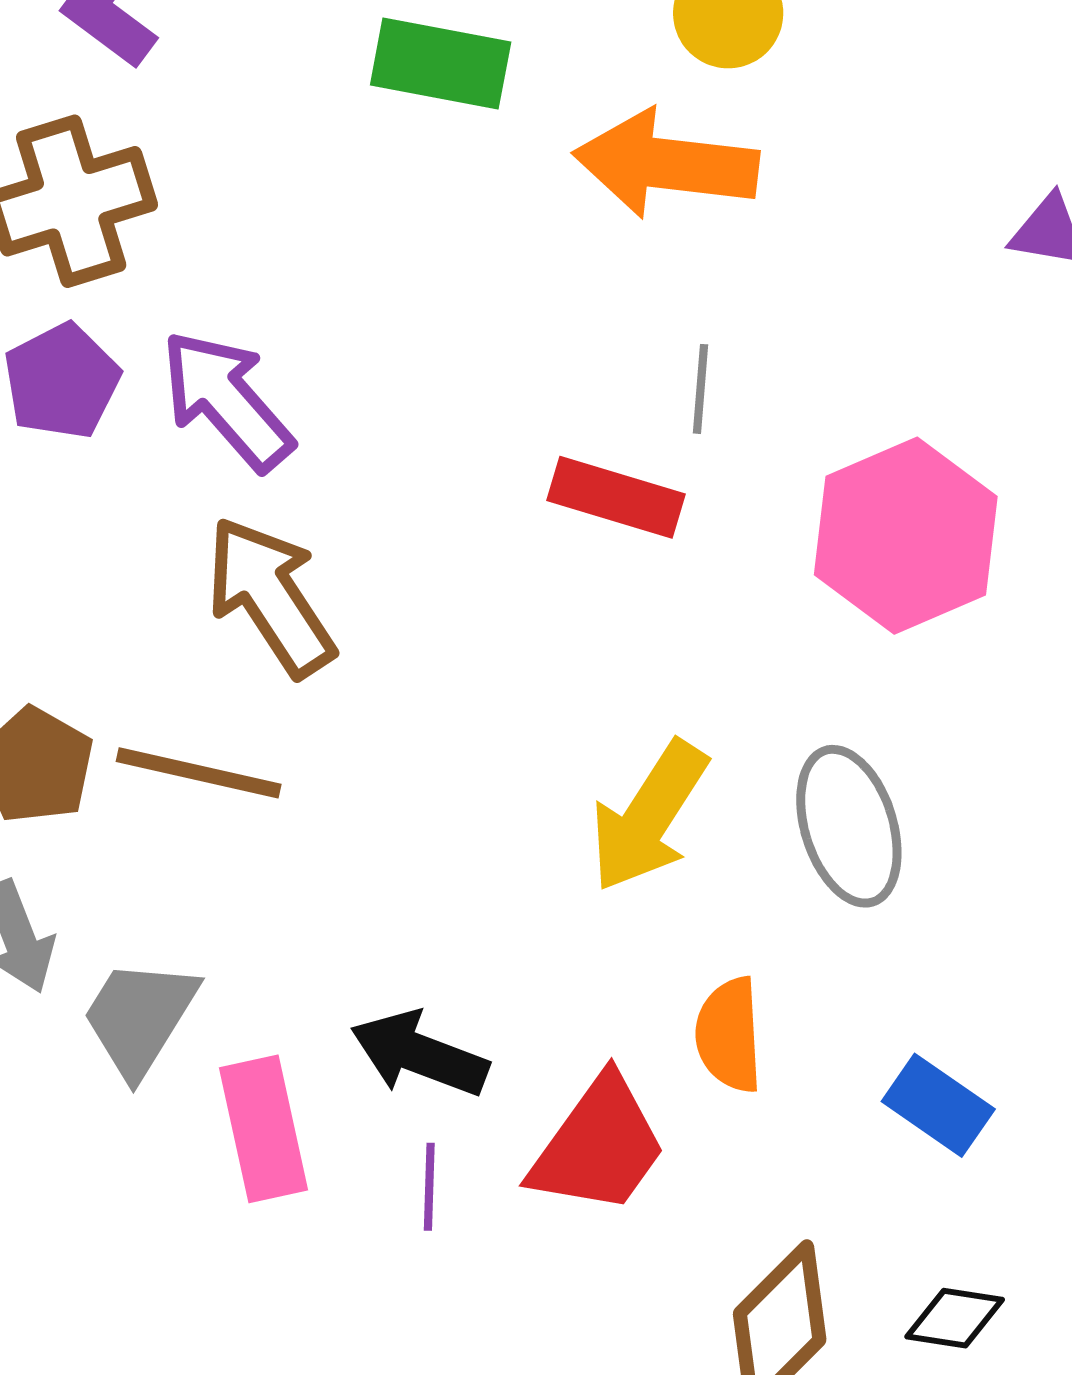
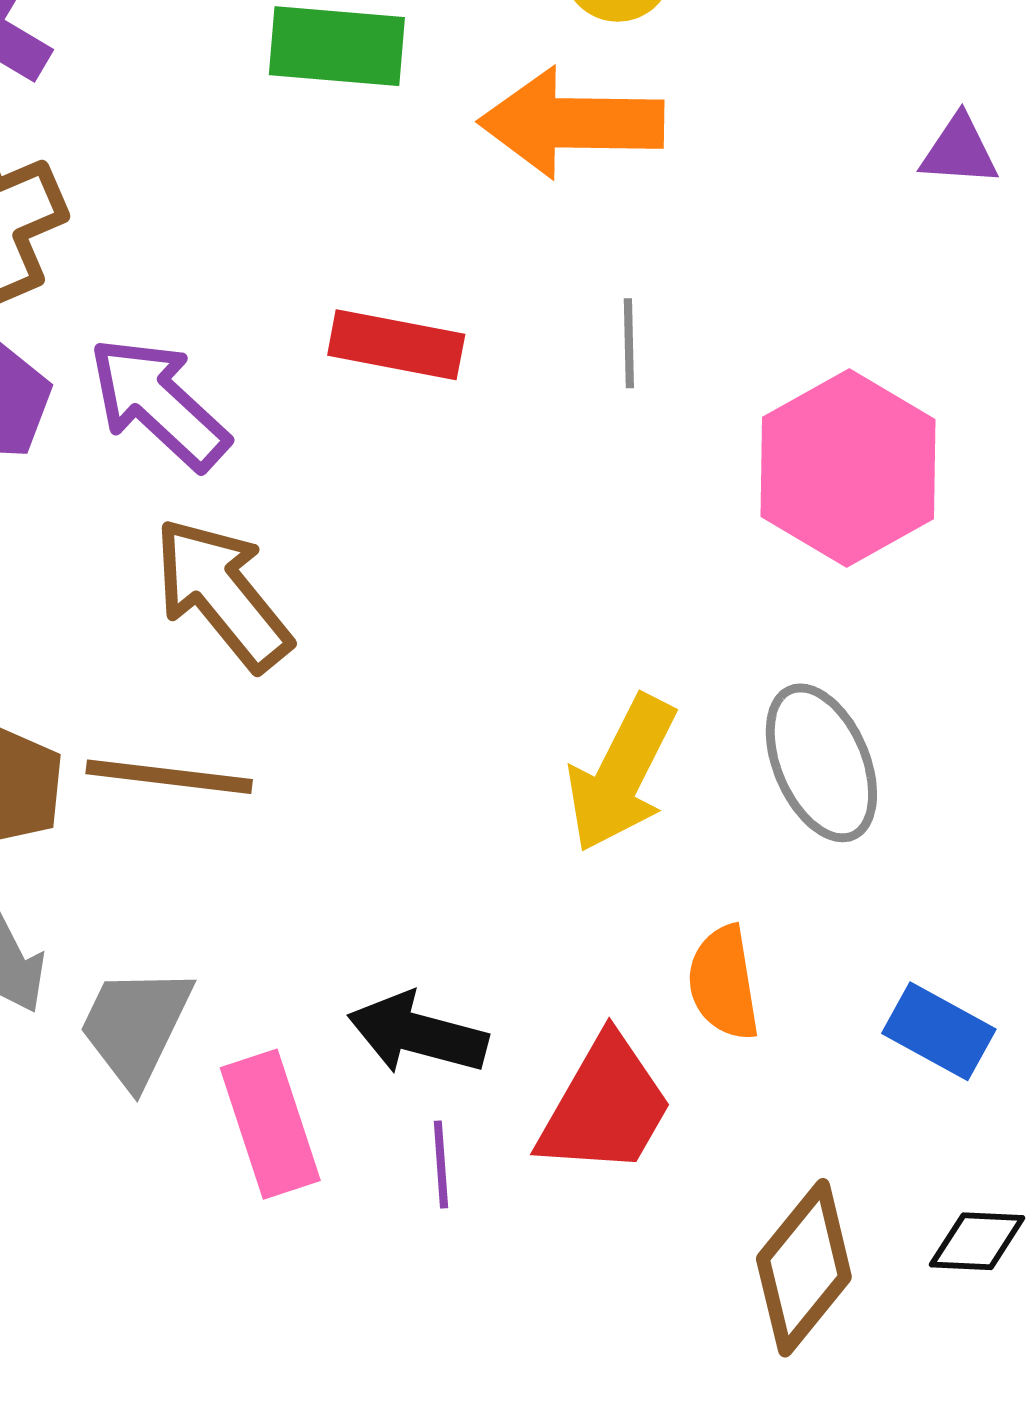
red rectangle: (616, 497) -> (396, 345), moved

